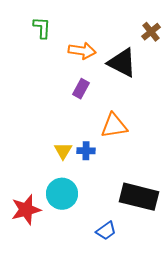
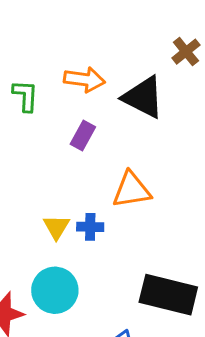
green L-shape: (42, 28) -> (25, 96), moved

